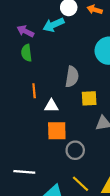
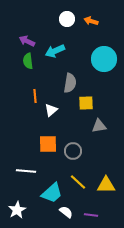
cyan arrow: (54, 25) -> (55, 51), moved
white triangle: (51, 106) -> (51, 110), turned -40
orange square: (57, 131) -> (48, 144), moved

